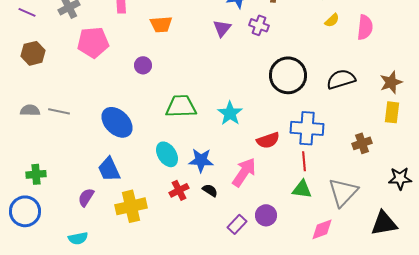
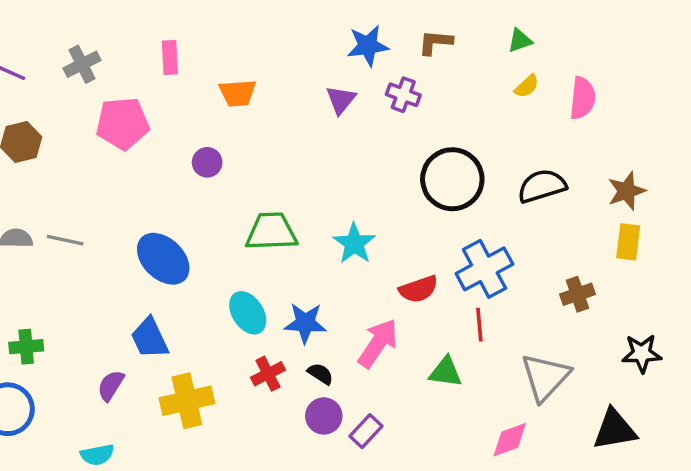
blue cross: (307, 128) -> (484, 269), turned -32
green triangle: (302, 189) -> (446, 372), moved
purple circle: (266, 215) -> (324, 416), moved

